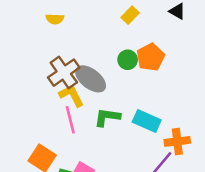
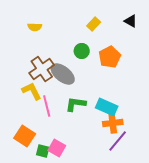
green circle: (128, 60) -> (82, 51), moved
yellow L-shape: (71, 95) -> (32, 91), moved
orange cross: (177, 141) -> (113, 123), moved

